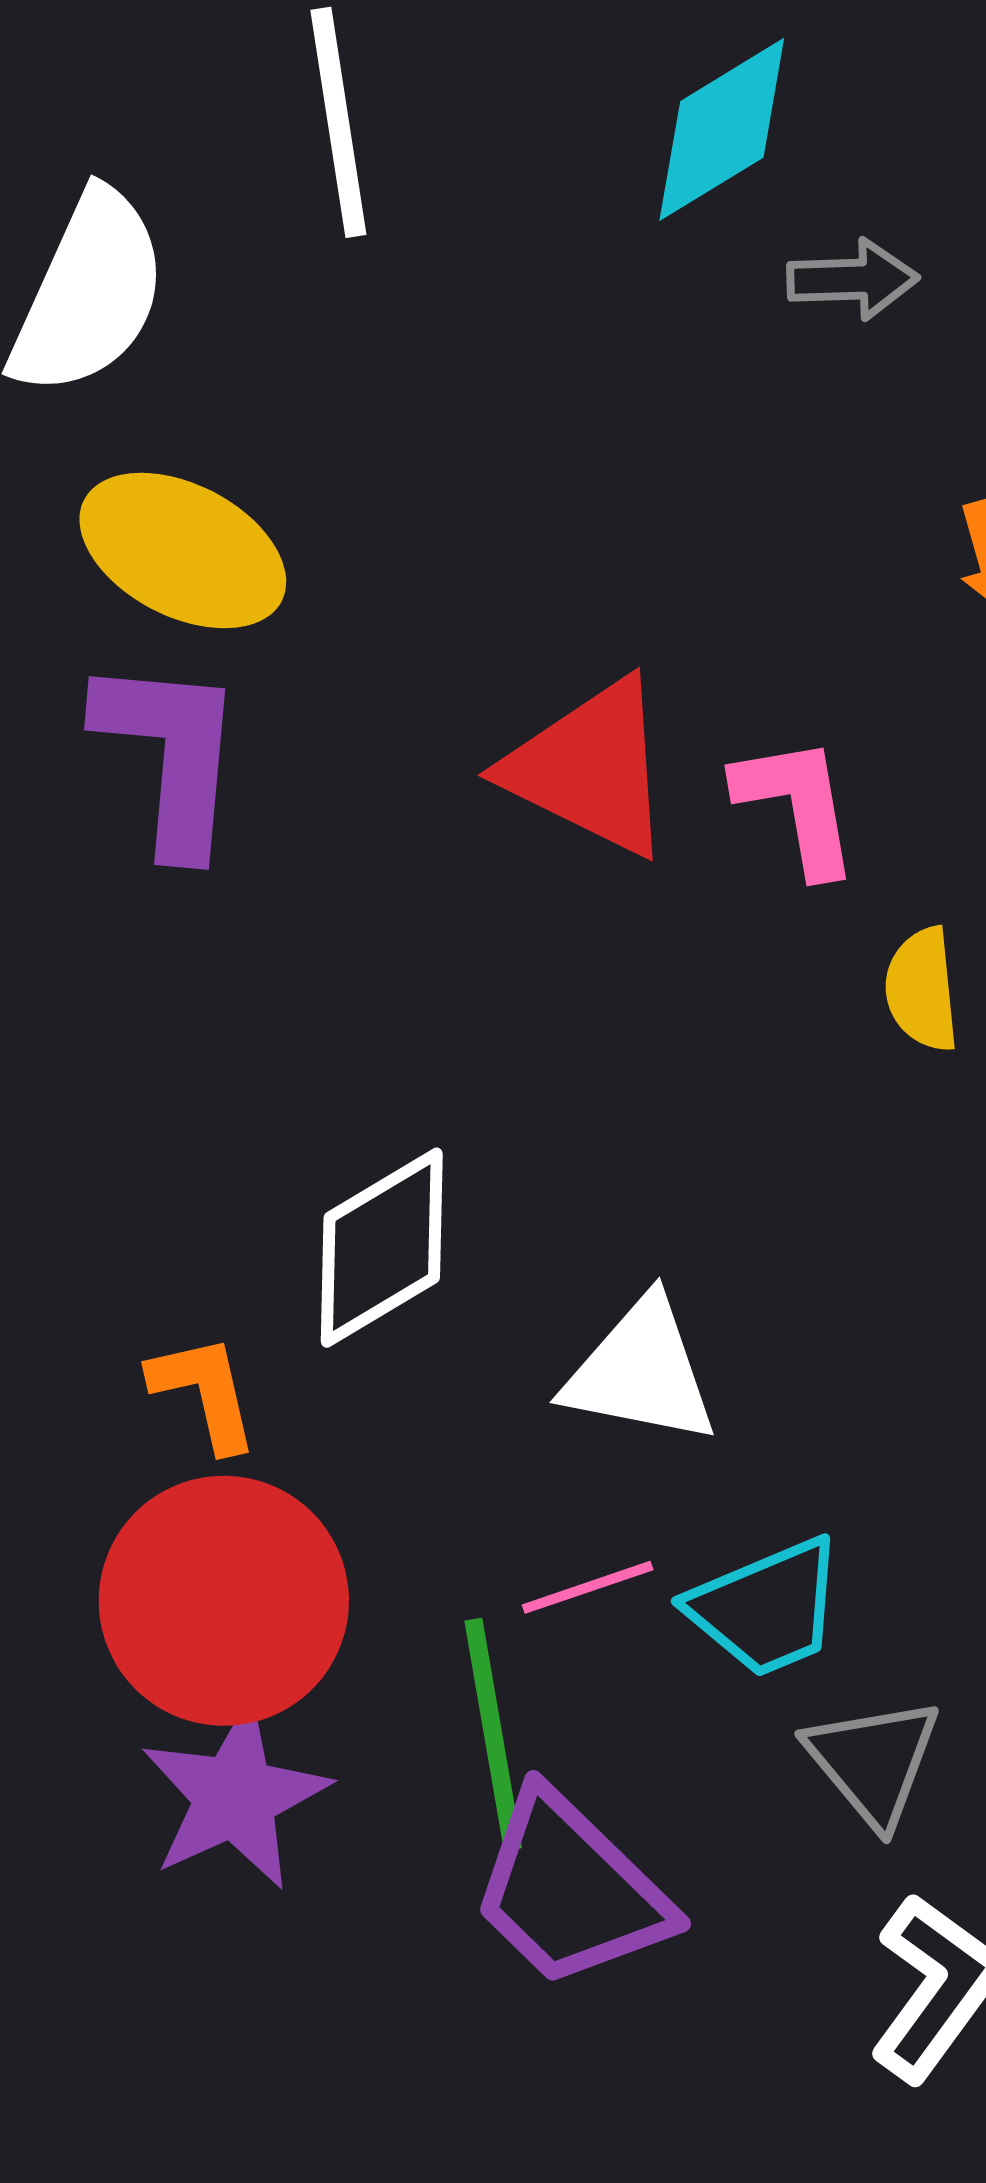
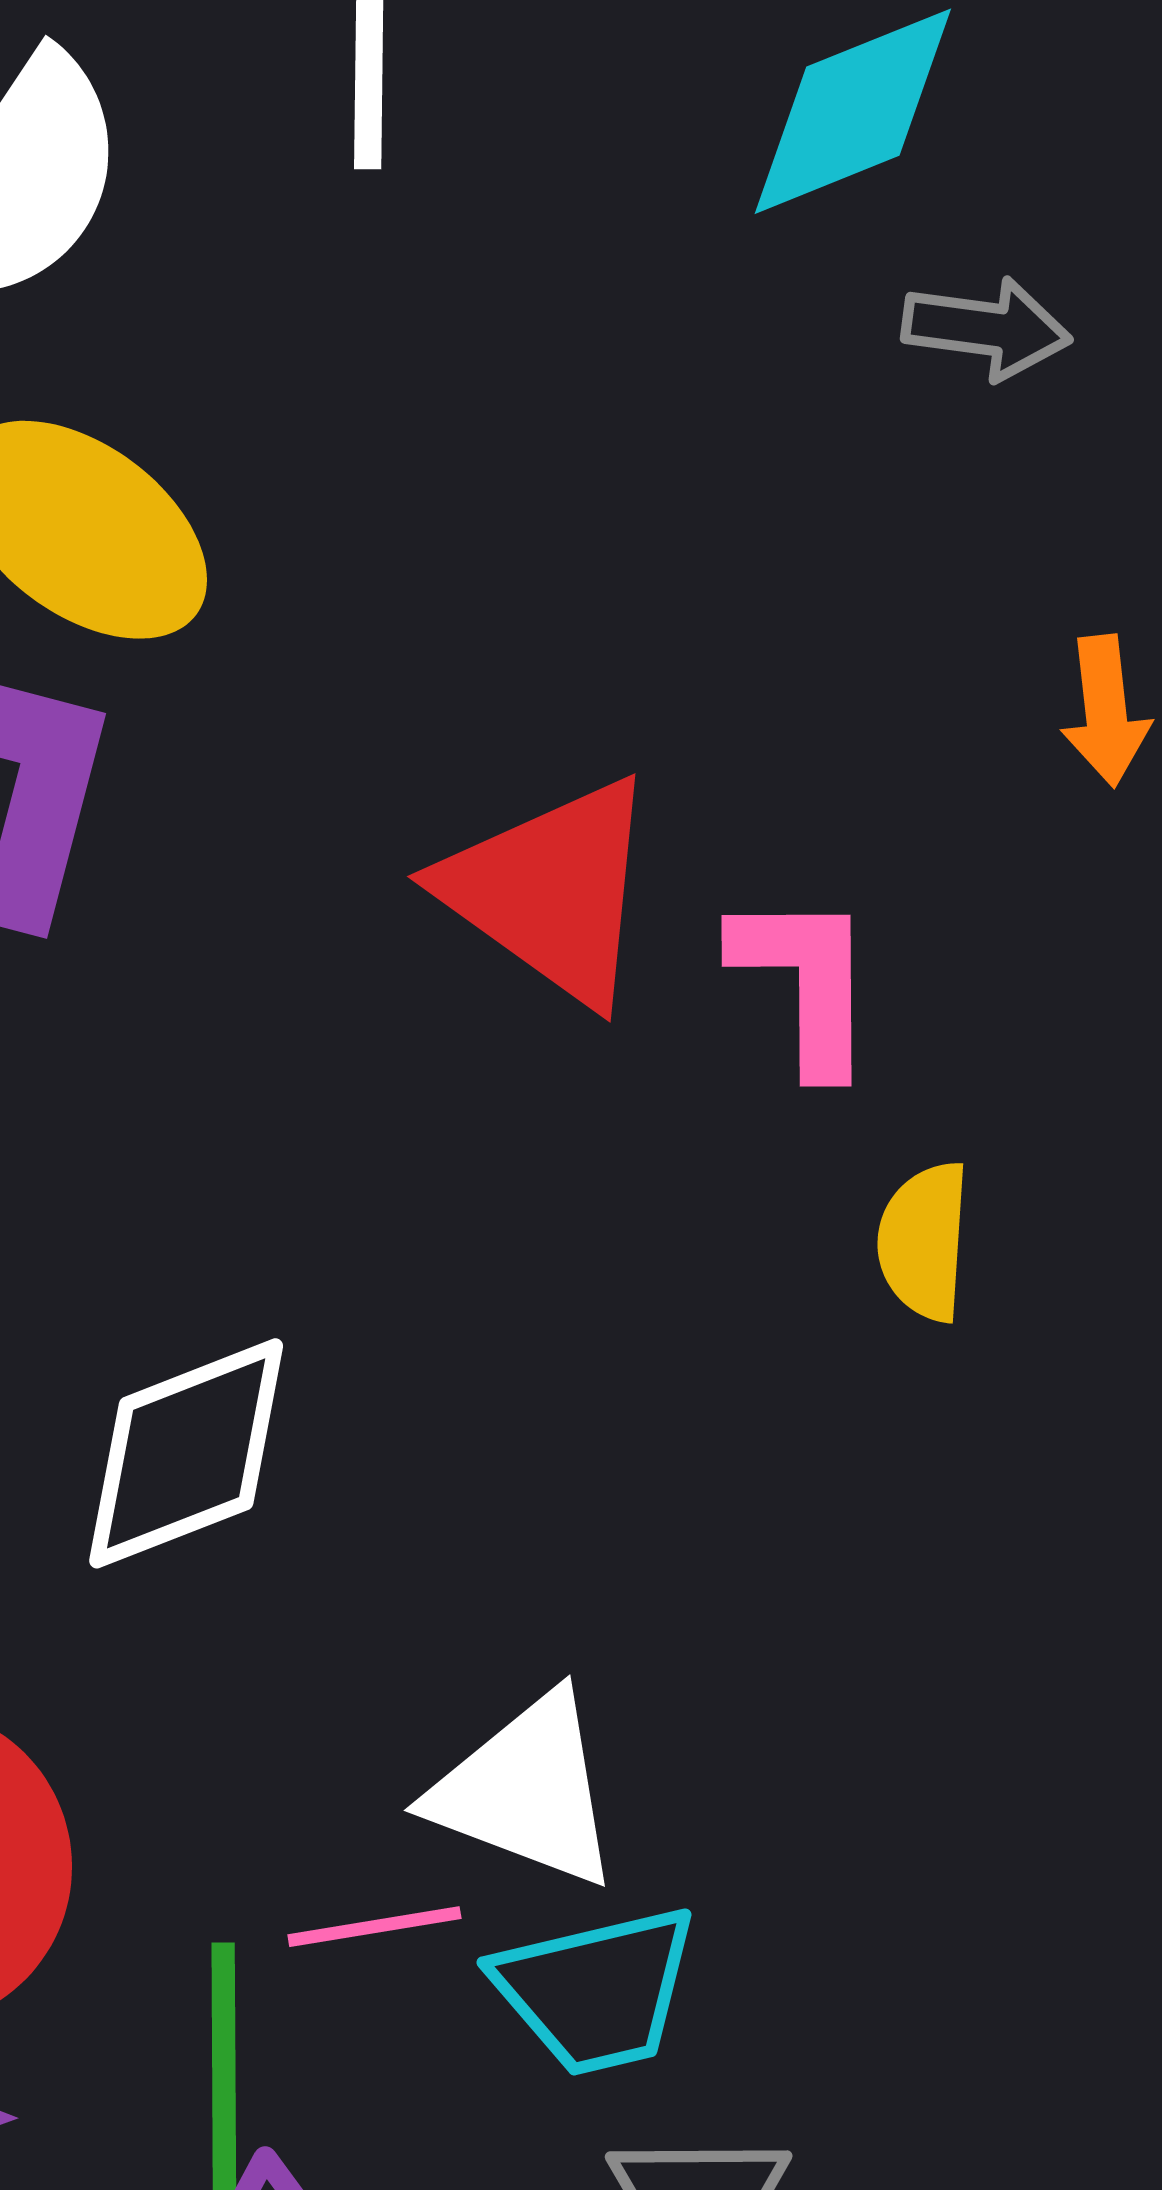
white triangle: (641, 1372) -> (526, 1791), moved

